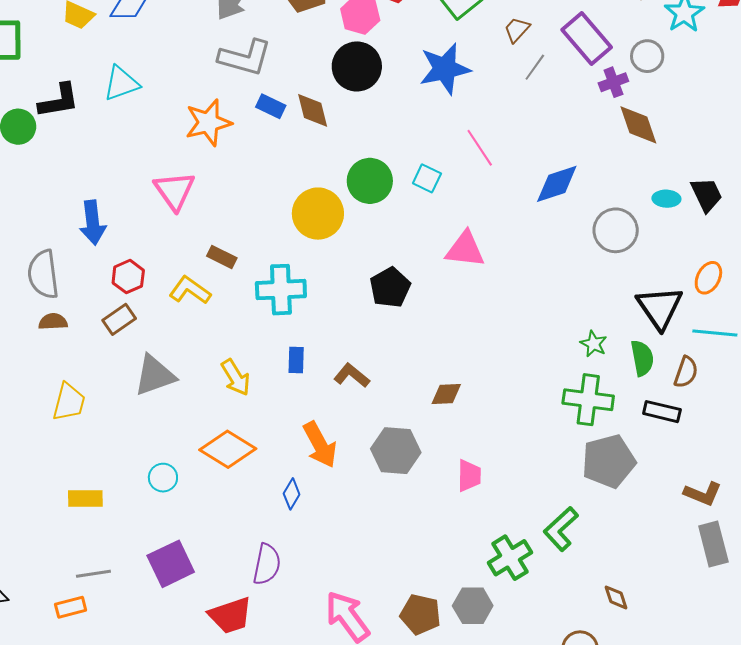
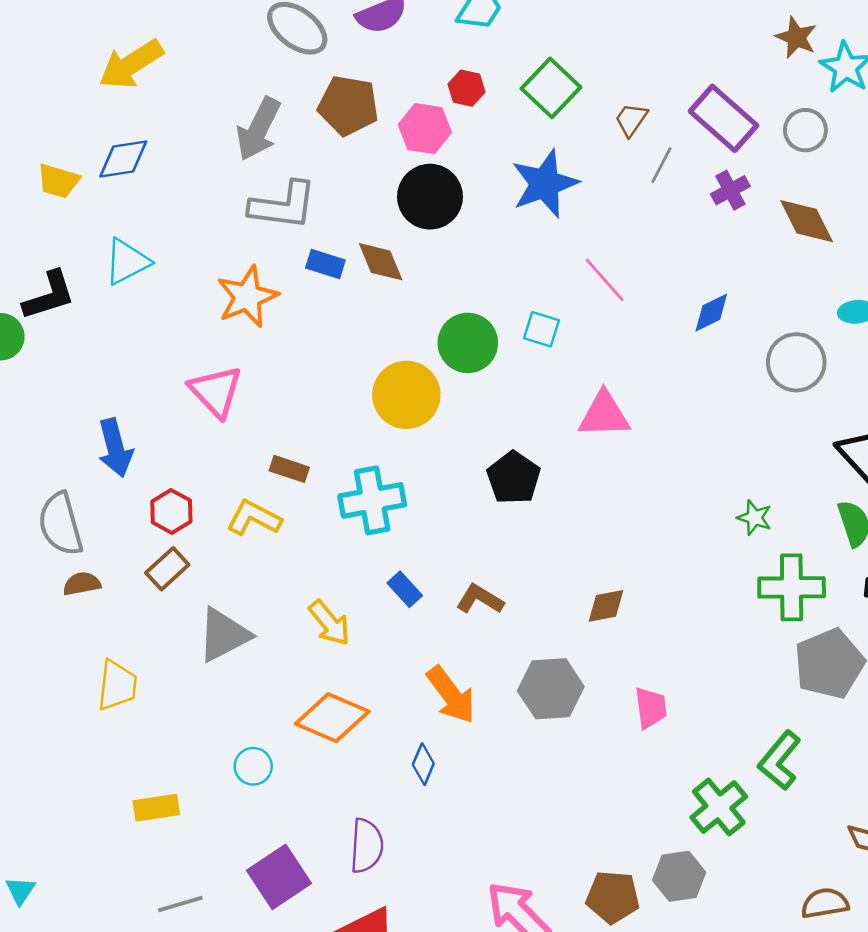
purple cross: (613, 82) -> (730, 190), moved
blue diamond: (557, 184) -> (711, 313), size x0.7
green star: (594, 344) -> (755, 518), moved
blue rectangle: (296, 360) -> (405, 589), turned -36
purple semicircle: (267, 564) -> (367, 846), moved

